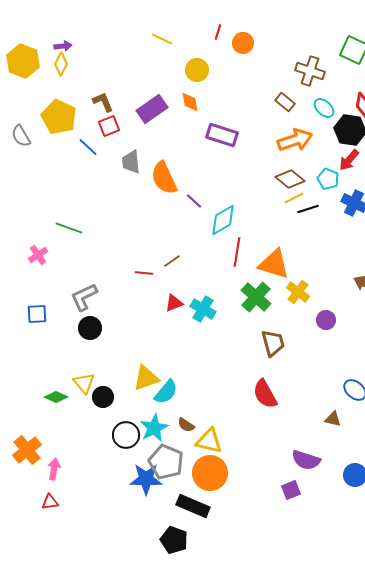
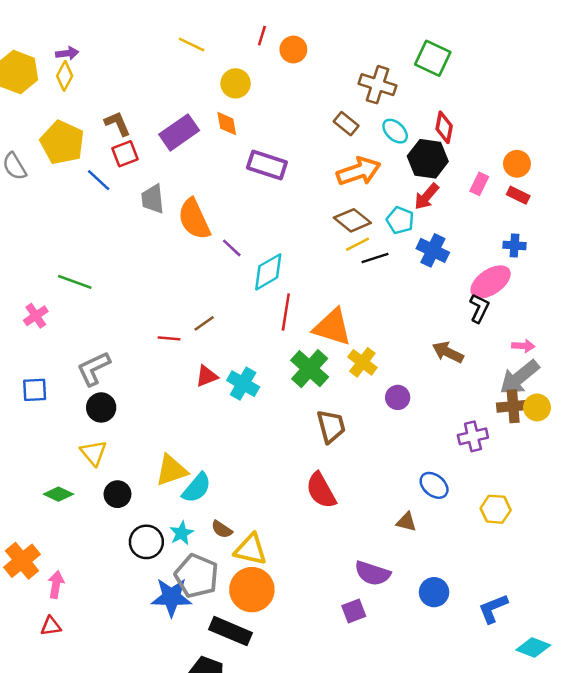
yellow triangle: (84, 383) -> (94, 453), moved
cyan star: (154, 428) -> (182, 533), size x0.7

